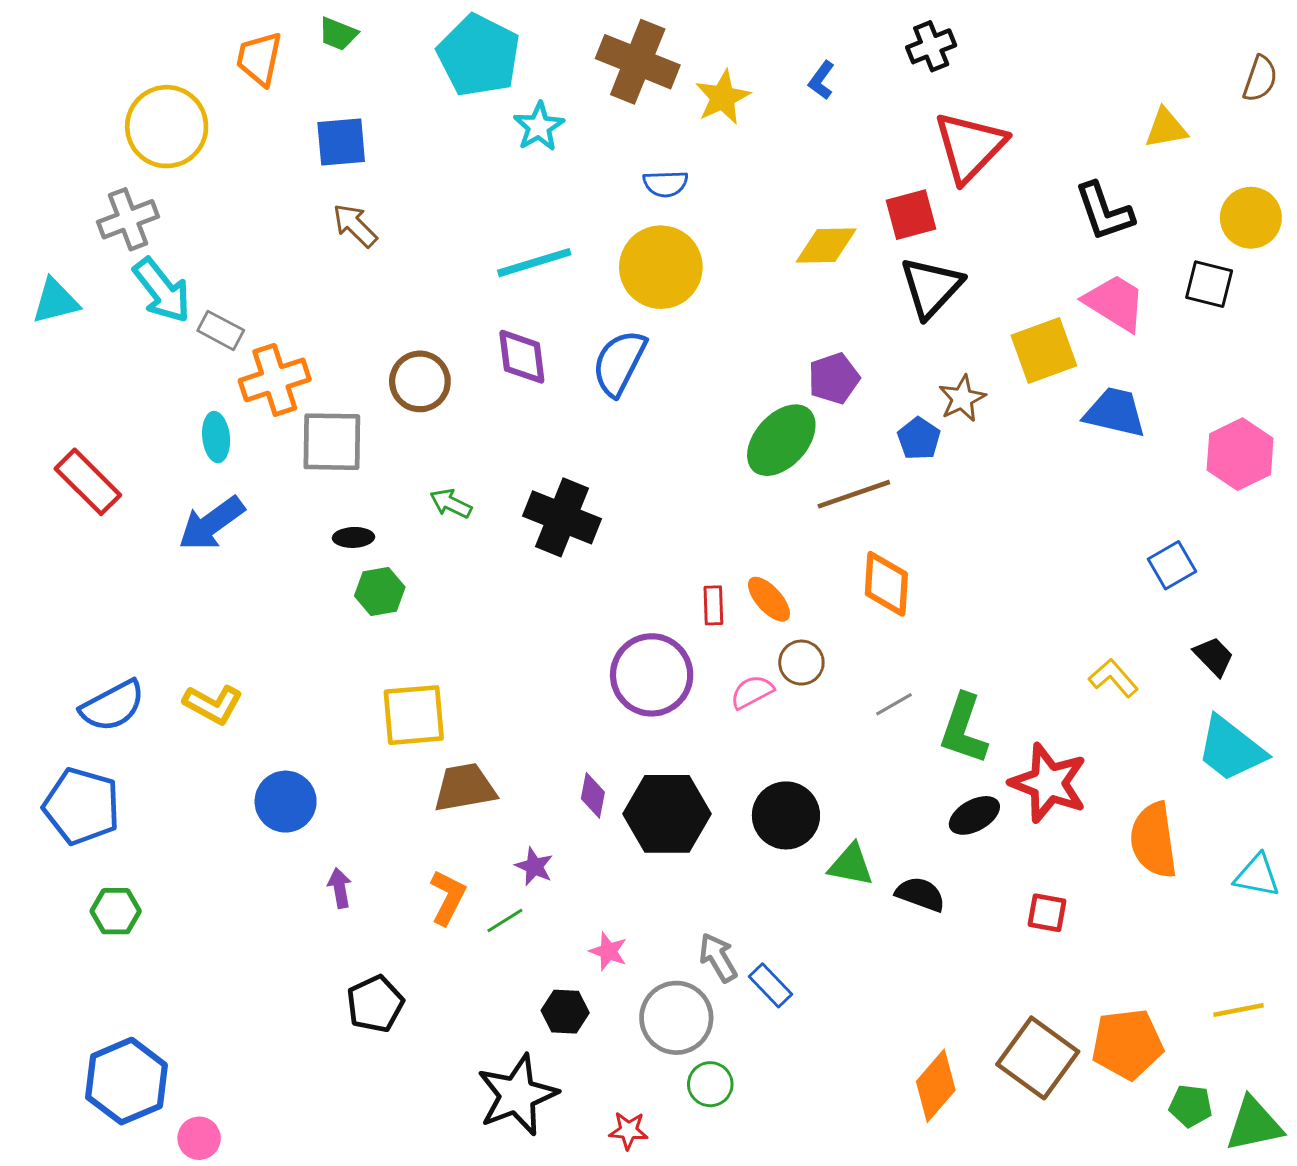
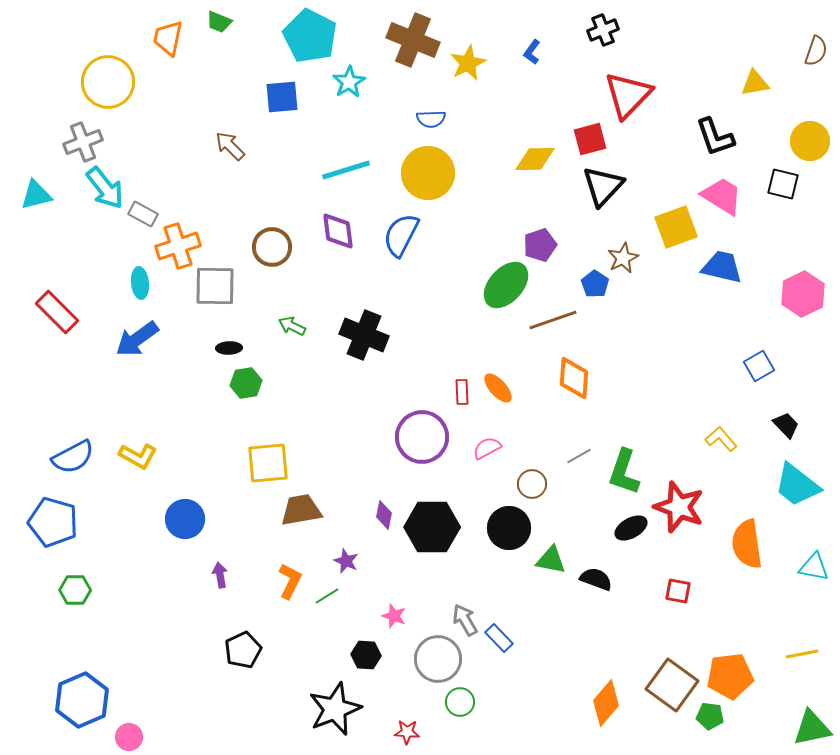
blue square: (341, 142) -> (282, 97), moved
brown circle: (801, 663) -> (532, 484), moved
green pentagon: (1191, 1106) -> (710, 716), moved

